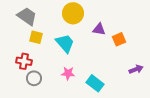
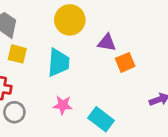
orange square: (119, 39) -> (125, 62), moved
cyan trapezoid: (65, 43) -> (58, 62), turned 45

